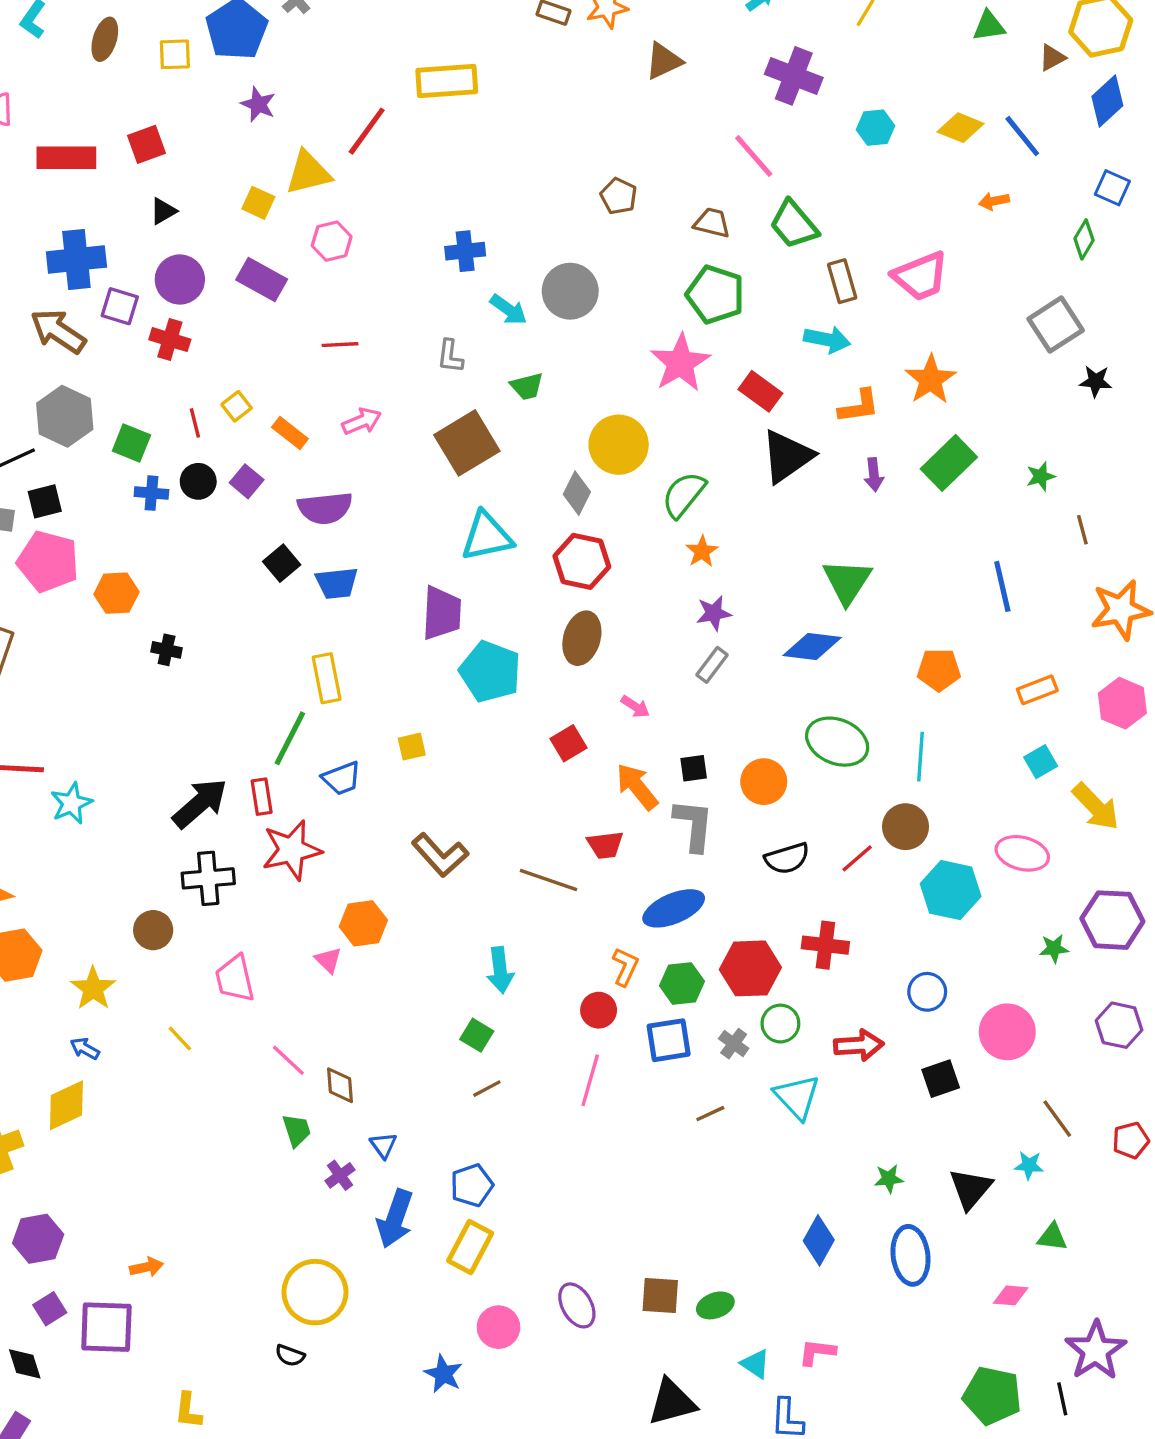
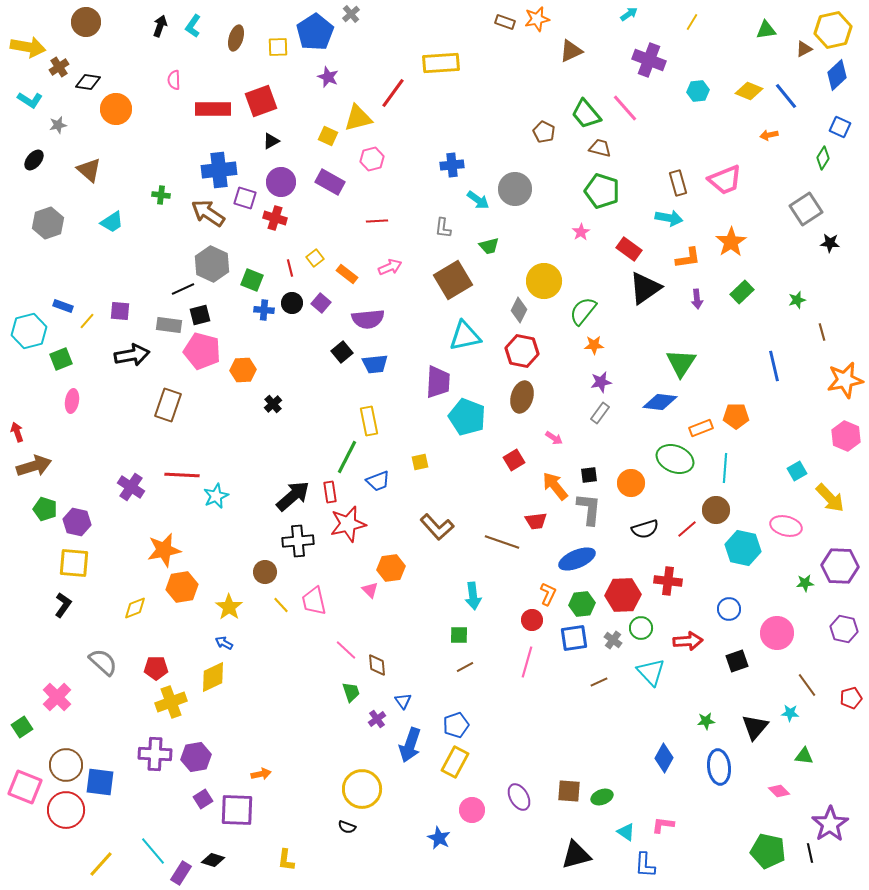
red square: (146, 144) -> (261, 101), size x1.4
green trapezoid: (794, 224) -> (586, 114), moved
pink star: (680, 363) -> (581, 232), size x0.5
green rectangle: (949, 463) -> (742, 292), size x0.7
orange star: (702, 551) -> (594, 345), turned 30
black cross: (167, 650) -> (273, 404), turned 36
orange rectangle: (1037, 690) -> (701, 428), moved
green square: (477, 1035) -> (459, 635), turned -30
yellow line: (180, 1039) -> (281, 605), moved
pink diamond: (1011, 1295) -> (779, 791), turned 40
black diamond: (25, 1364) -> (213, 860), moved, turned -55

